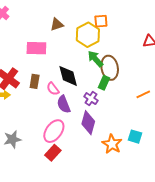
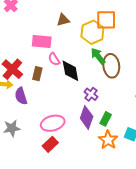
orange square: (101, 21) -> (106, 20), size x1.5
green rectangle: (104, 83) -> (106, 119), moved
pink semicircle: (53, 89) -> (54, 59), moved
purple semicircle: (64, 104) -> (21, 96), moved
pink ellipse: (54, 131) -> (53, 123), turned 35

